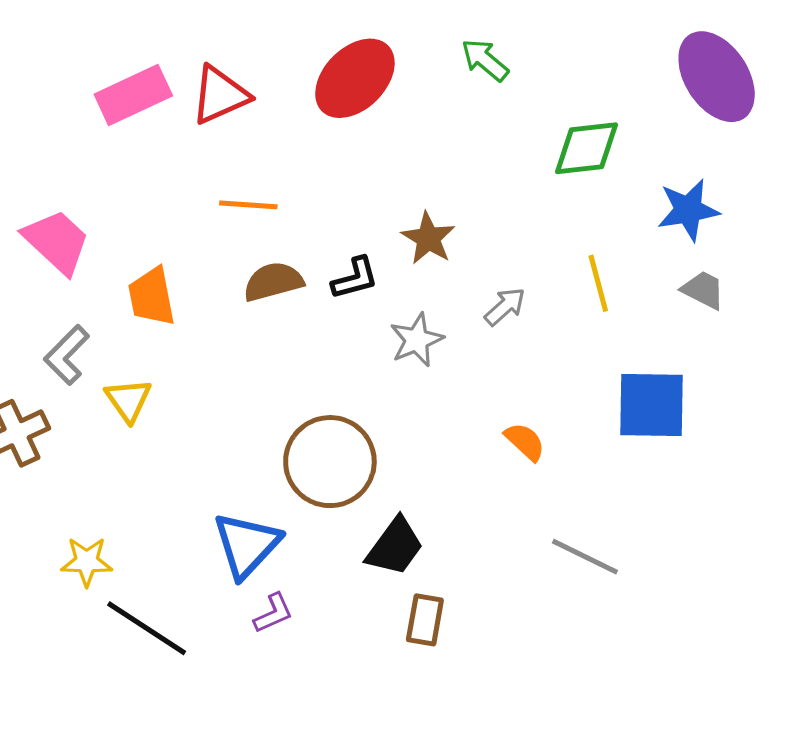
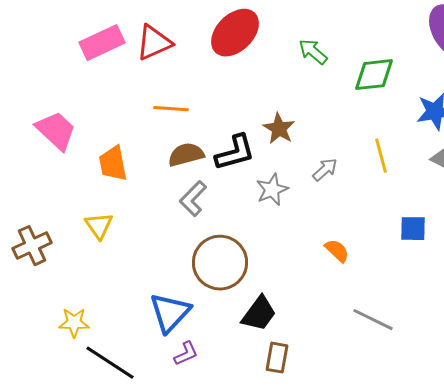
green arrow: (485, 60) -> (313, 52), moved
black L-shape: (355, 278) -> (235, 153), size x1.4
gray L-shape: (67, 355) -> (193, 199), moved
blue square: (652, 405) -> (413, 229), size x0.6

